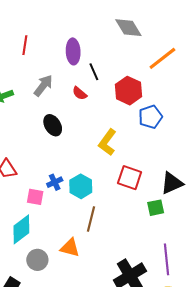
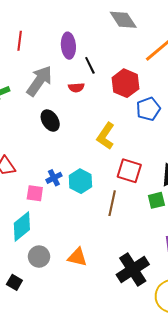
gray arrow: (43, 86) -> (39, 81), size x1.4
red semicircle: (80, 93) -> (76, 87), turned -42
brown line: (91, 219) -> (112, 203), moved
orange triangle: (70, 248) -> (77, 257), moved

